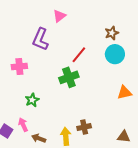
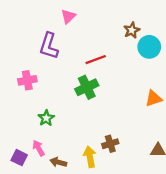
cyan circle: (115, 54) -> (149, 47), moved
red line: (79, 55) -> (96, 60), turned 36

